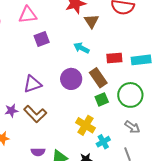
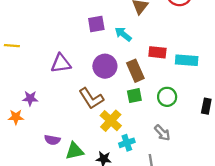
purple square: (42, 39) -> (96, 24), moved
green circle: (130, 95) -> (167, 97), size x0.7
purple star: (11, 111) -> (30, 98), moved
brown L-shape: (35, 114) -> (91, 98), moved

